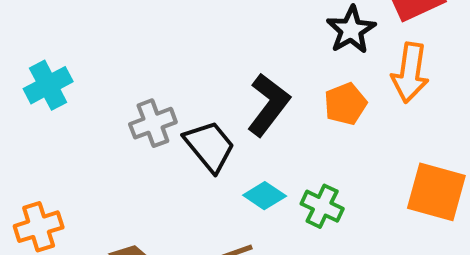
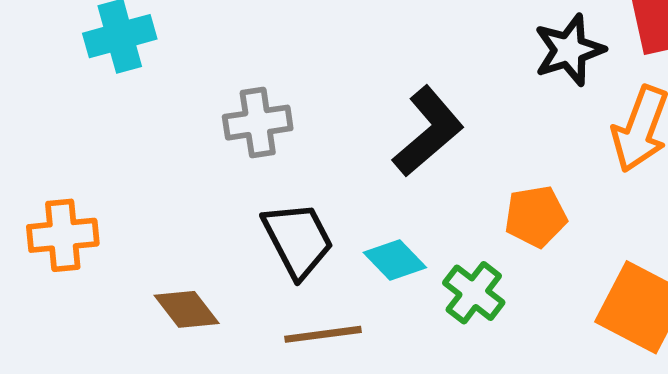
orange pentagon: (345, 104) -> (536, 216), moved
black trapezoid: (210, 146) -> (298, 240), moved

